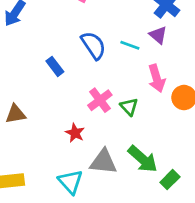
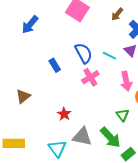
pink cross: (100, 100) -> (90, 77), moved
green triangle: (129, 107) -> (123, 115), moved
brown triangle: (15, 114) -> (23, 96), turned -35

